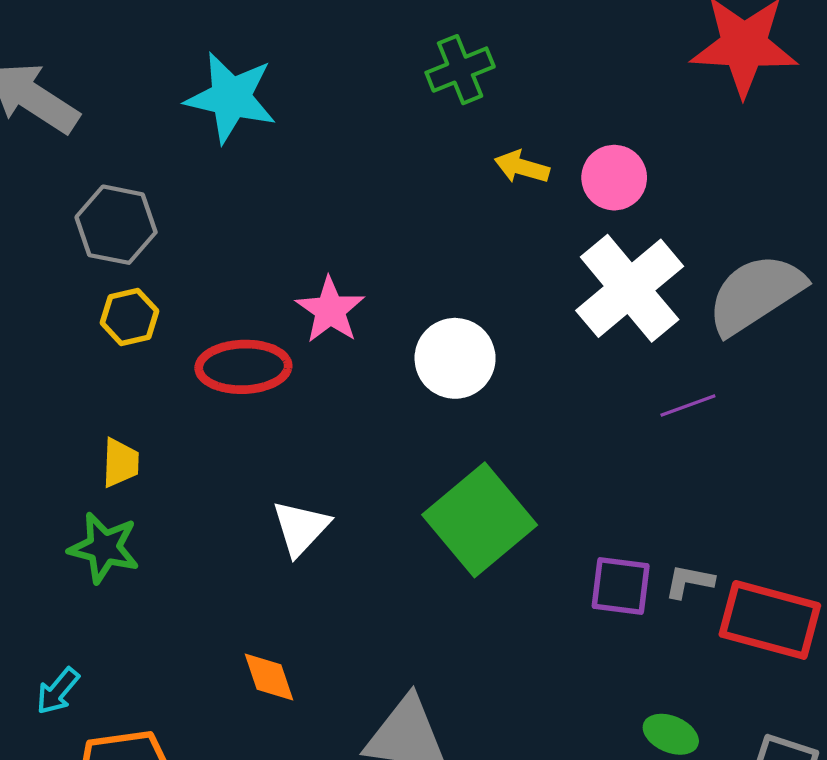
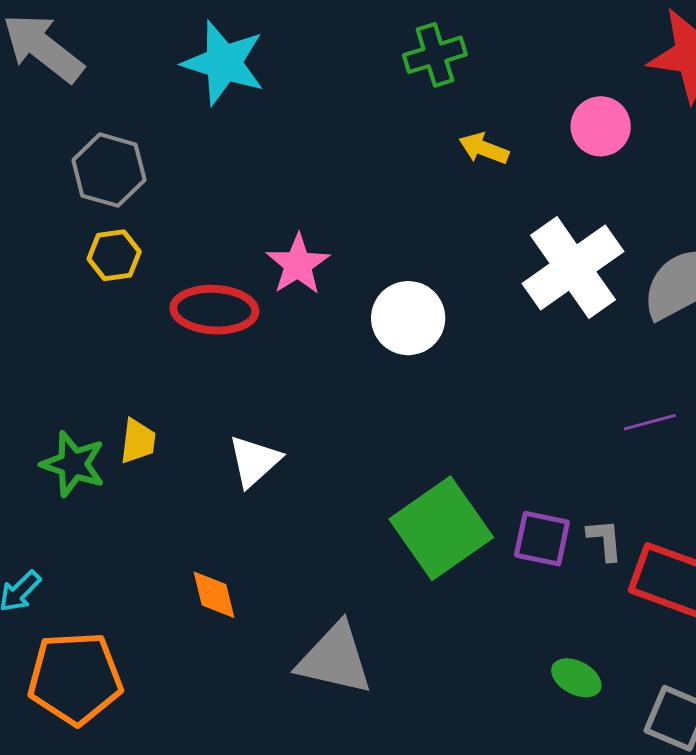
pink circle: (614, 178) -> (601, 126), moved
purple line: (688, 406) -> (650, 422), moved
yellow trapezoid: (120, 463) -> (138, 441), moved
green square: (480, 520) -> (441, 528), moved
gray L-shape: (689, 581) -> (605, 540), turned 69

